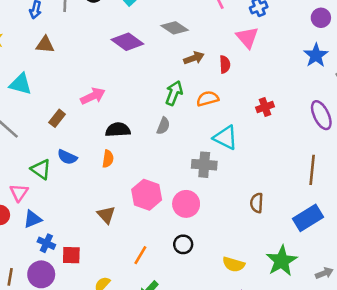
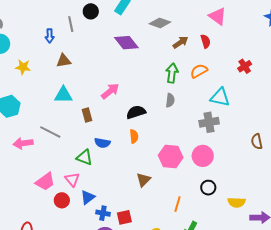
purple diamond: (127, 42) -> (126, 43), turned 30
cyan triangle: (21, 84) -> (63, 95), moved
brown rectangle: (57, 118) -> (87, 115), turned -40
brown triangle: (106, 215) -> (143, 180), turned 42
yellow semicircle: (234, 264) -> (237, 202), moved

